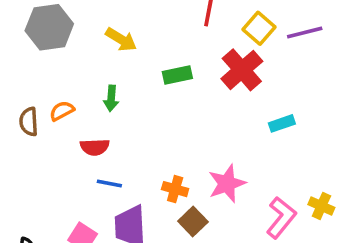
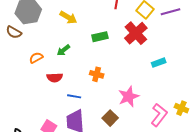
green arrow: (111, 98) -> (63, 50), turned 48
brown semicircle: (29, 122) -> (14, 32), moved, turned -56
blue line: (109, 183) -> (74, 96), moved
orange cross: (175, 189) -> (97, 74), moved

